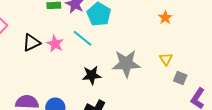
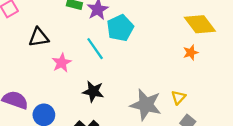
pink star: (55, 44) -> (62, 63), moved
gray star: (126, 64) -> (146, 105), moved

